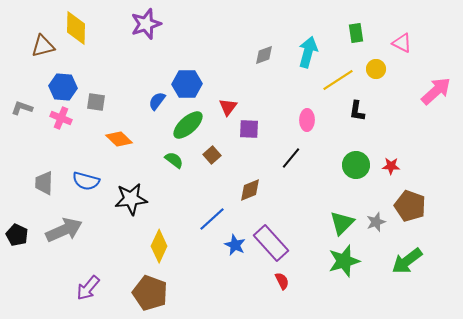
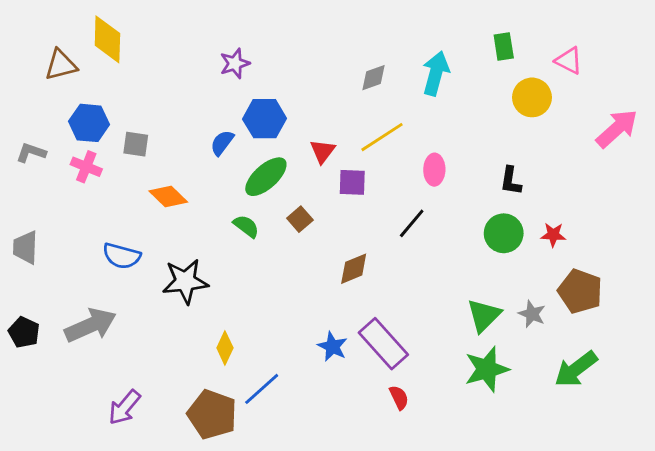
purple star: (146, 24) -> (235, 63), moved, size x0.7
yellow circle: (376, 69) -> (532, 97), size x1.4
yellow line: (338, 80) -> (382, 137), moved
black L-shape: (357, 111) -> (511, 181), moved
gray trapezoid: (44, 183) -> (25, 247), moved
blue line: (212, 219) -> (262, 389), moved
gray star: (376, 222) -> (532, 314), turned -30
yellow diamond: (159, 246) -> (225, 348), size x0.7

